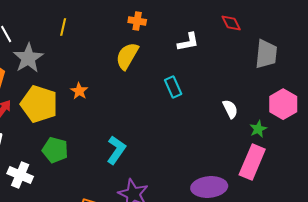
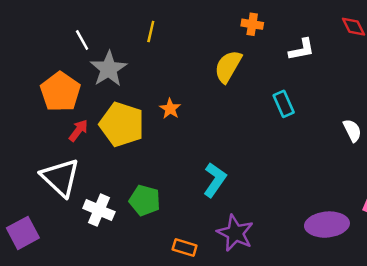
orange cross: (137, 21) -> (252, 24), moved
green pentagon: (55, 150) -> (145, 200), moved

